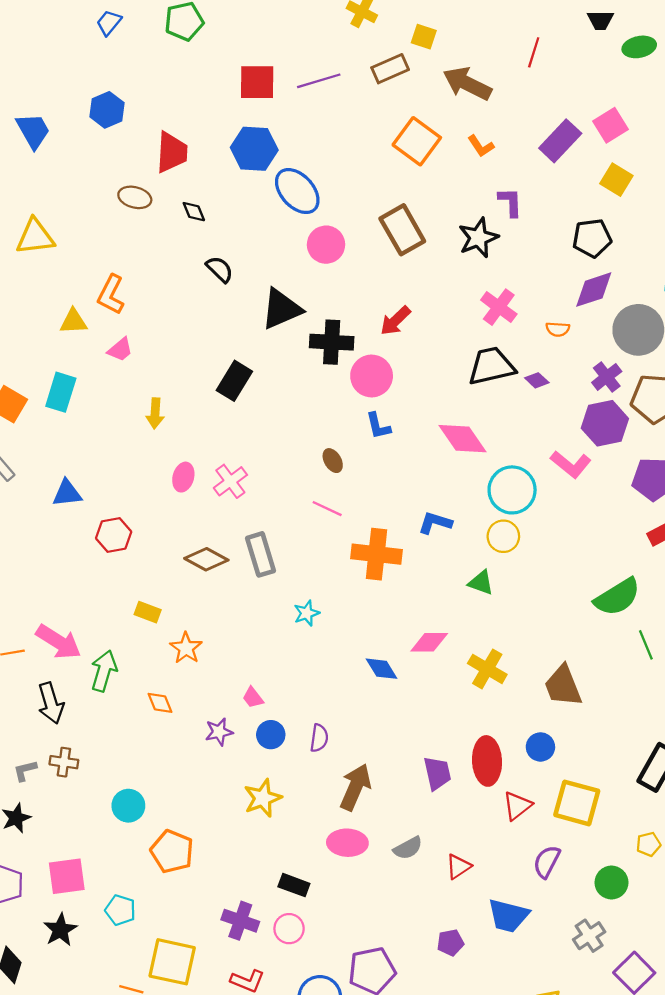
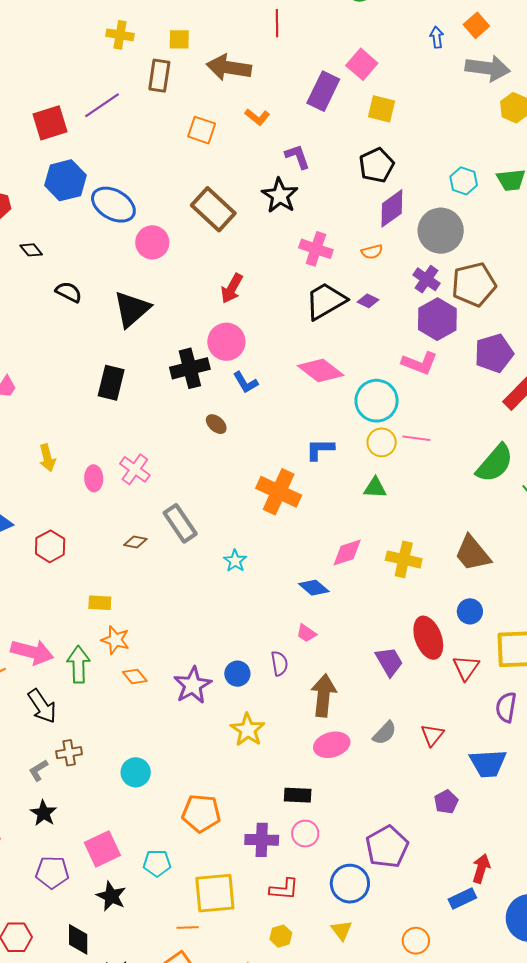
brown rectangle: (390, 69) -> (159, 76), turned -40
orange square: (417, 141) -> (202, 130), size x0.7
black cross: (332, 342) -> (190, 368), moved
yellow arrow: (155, 413) -> (47, 458), moved
pink line: (327, 509) -> (416, 438), moved
orange cross: (376, 554) -> (279, 492), turned 36
brown diamond: (206, 559) -> (135, 542), size x0.6
orange star: (186, 648) -> (115, 640), moved
pink trapezoid: (253, 698) -> (306, 633), moved
purple star: (219, 732) -> (193, 685), size x1.5
orange pentagon: (172, 851) -> (201, 813), moved

